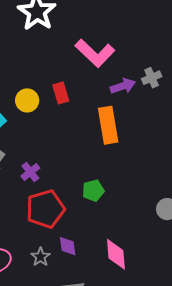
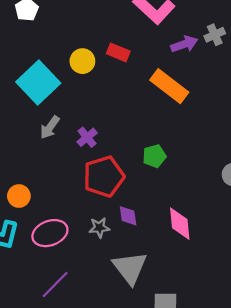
red rectangle: (61, 93) -> (118, 52), turned -50
orange rectangle: (108, 125) -> (169, 86), turned -42
gray star: (41, 257) -> (99, 228), turned 30

